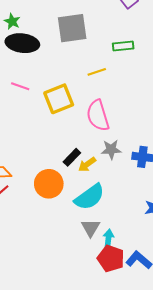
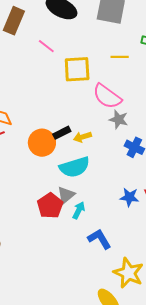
pink semicircle: (98, 116) -> (107, 96), turned -56
gray star: (111, 150) -> (119, 119), moved
black rectangle: (72, 157) -> (62, 133), moved
red pentagon: (111, 258) -> (50, 206), moved

